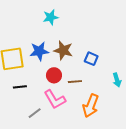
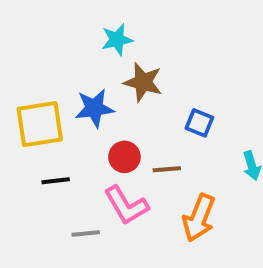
brown star: (63, 50) -> (143, 82), moved
gray line: (35, 113) -> (86, 233), turned 32

